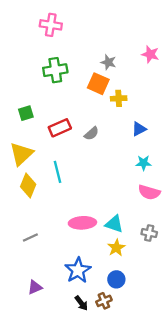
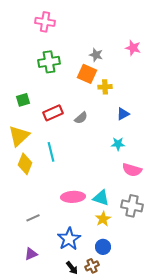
cyan star: (144, 163) -> (118, 144), moved
gray cross: (149, 233) -> (132, 206), size x1.5
gray line: (30, 238) -> (33, 218), moved

